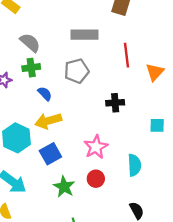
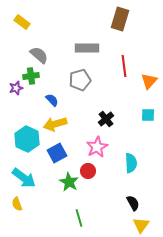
green cross: (31, 68) -> (31, 76), moved
black cross: (115, 103) -> (106, 119), moved, turned -35
cyan square: (157, 125) -> (148, 115), moved
red circle: (96, 179) -> (88, 171), moved

